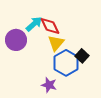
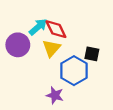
yellow triangle: (56, 43) -> (51, 48), moved
black square: (82, 56) -> (92, 54), moved, turned -32

